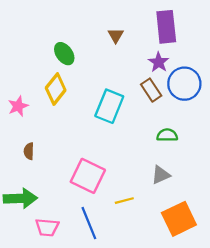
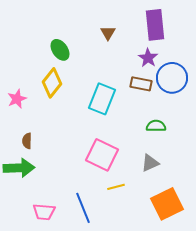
brown rectangle: (151, 90) -> (141, 84), turned -45
pink square: (88, 176) -> (102, 155), moved
green arrow: (20, 198) -> (19, 168), moved

